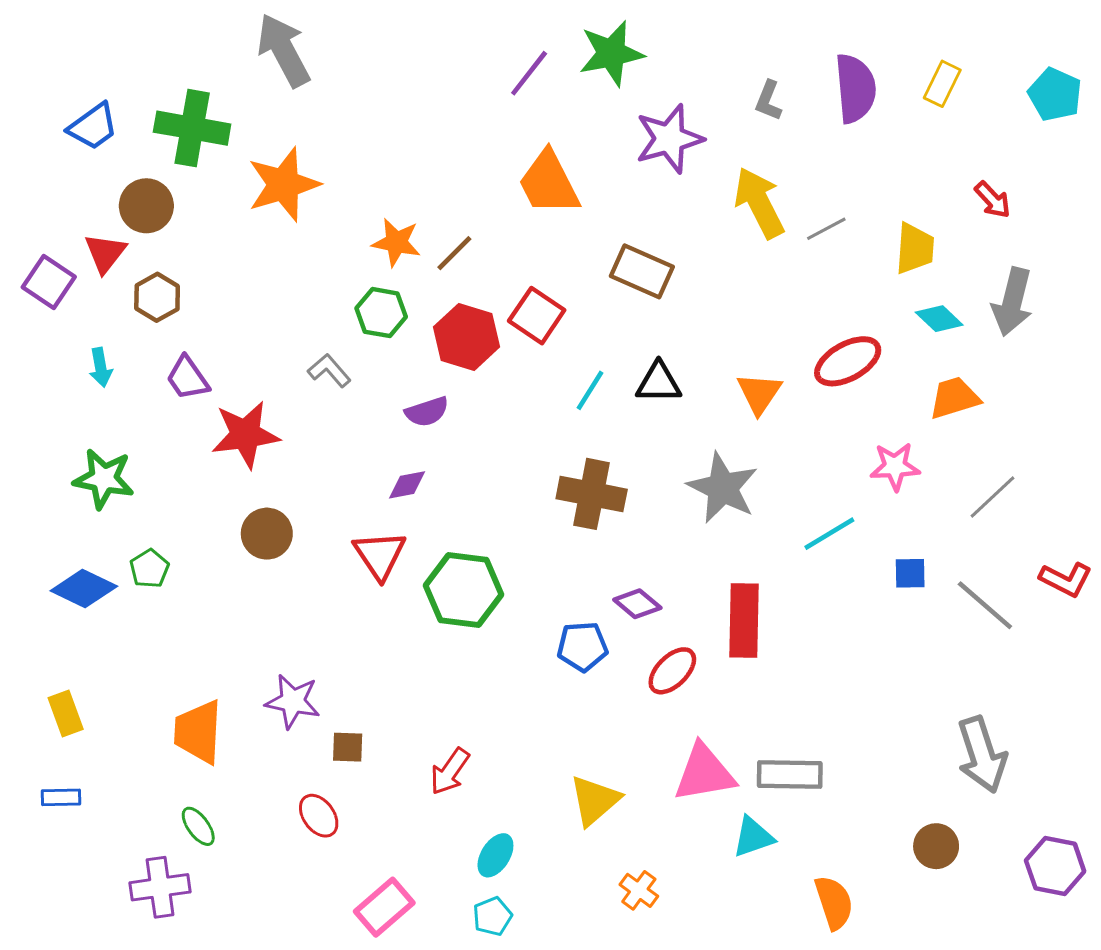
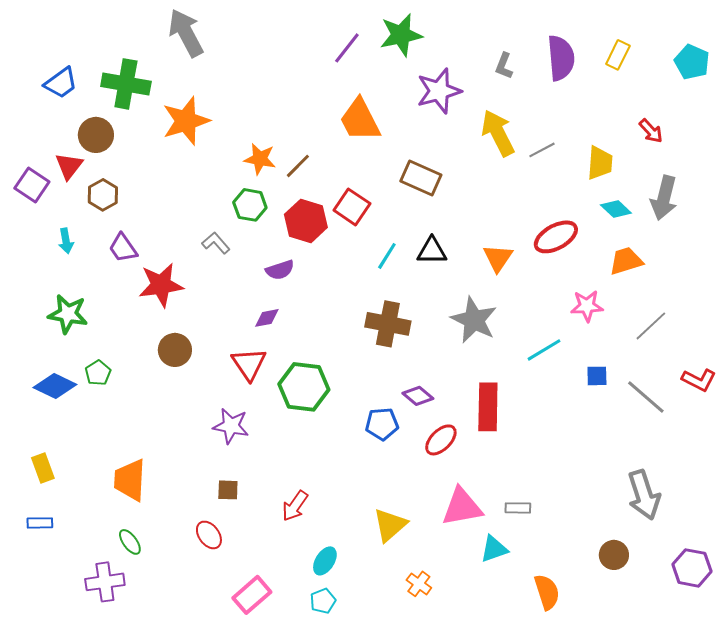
purple star: (293, 701) -> (231, 426), moved
gray rectangle: (790, 774) -> (518, 508), size x0.6

